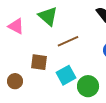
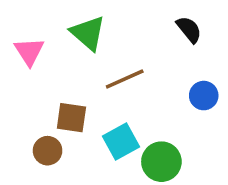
pink triangle: (16, 26) -> (29, 51), turned 30
brown circle: (15, 81) -> (48, 151), moved

